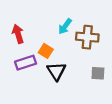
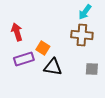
cyan arrow: (65, 26) -> (85, 12), moved
black triangle: (56, 71) -> (53, 67), turned -48

